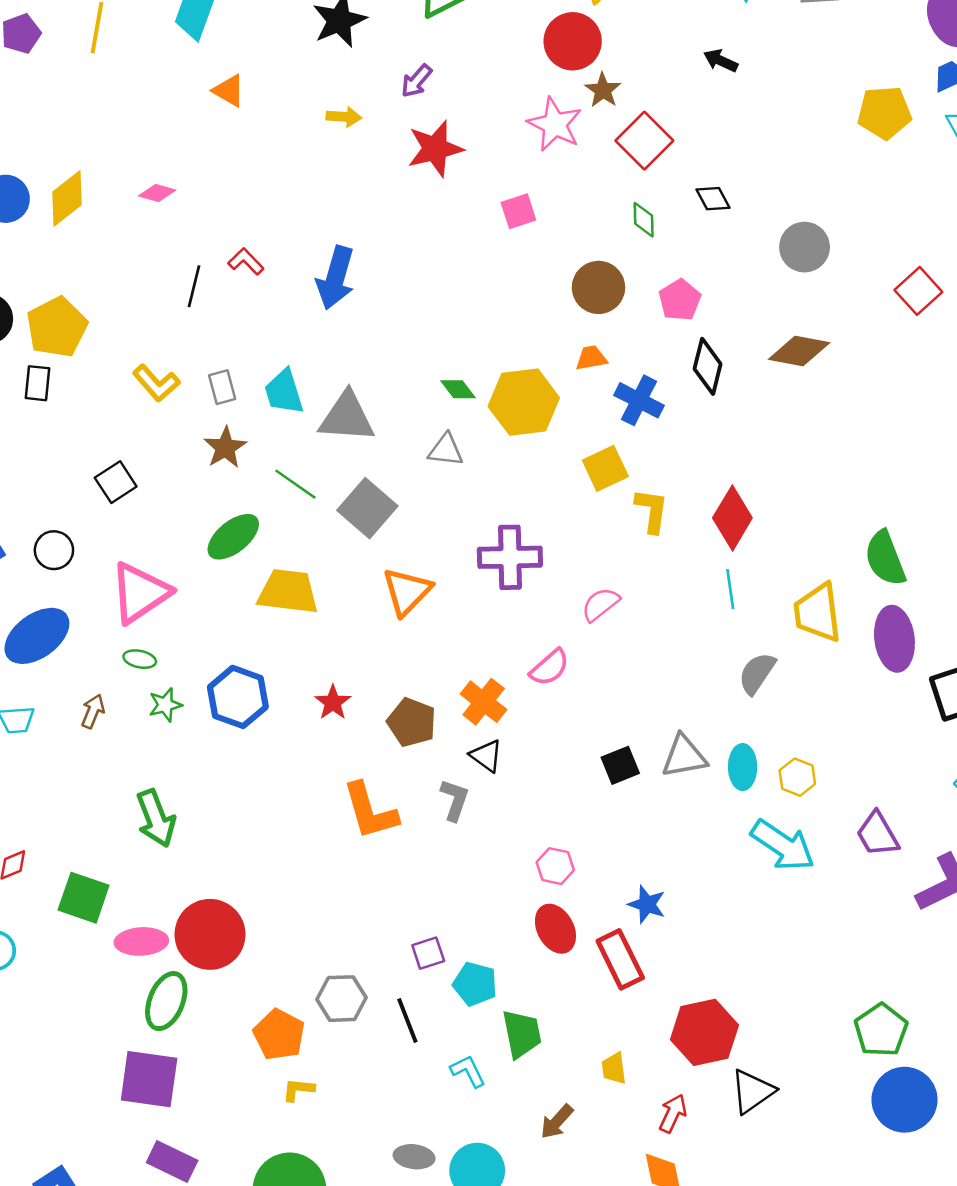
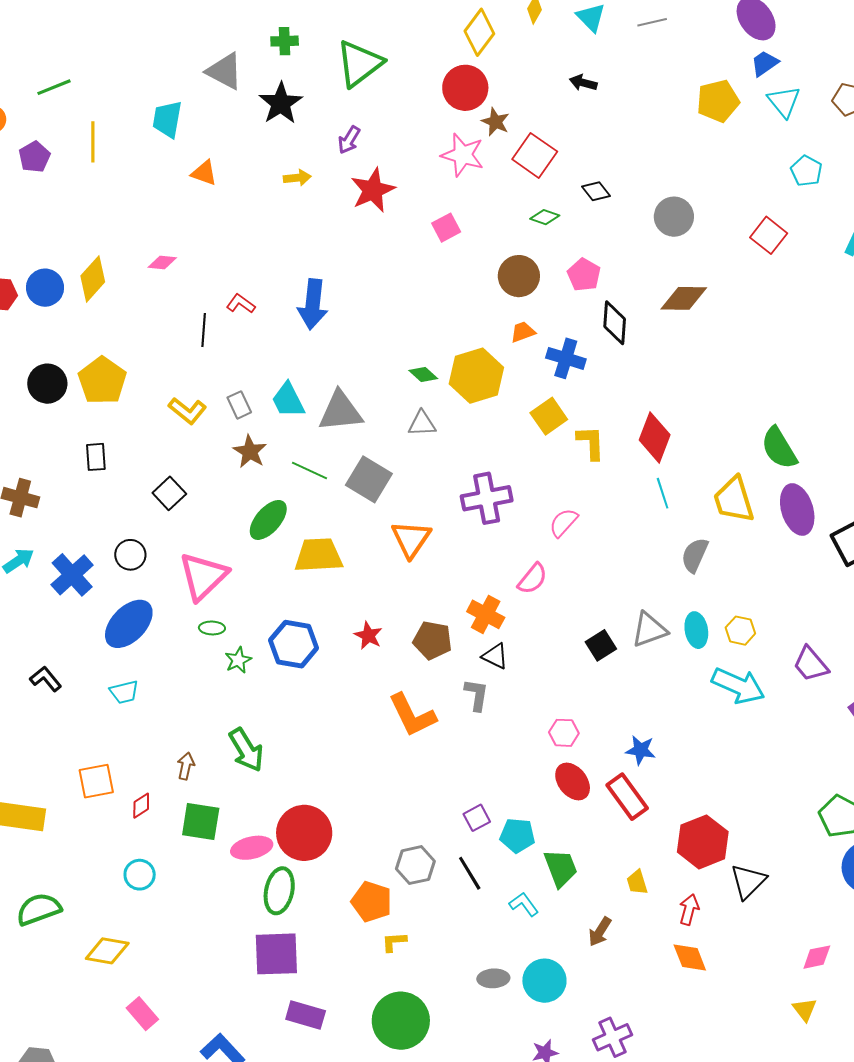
green diamond: (644, 220) -> (545, 217), turned -60
black rectangle: (38, 383) -> (96, 457), moved
brown arrow: (93, 711) -> (186, 766), moved

